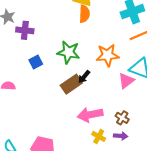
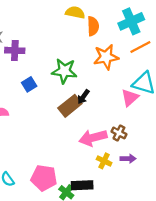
orange semicircle: (84, 14) -> (93, 26), moved
orange star: (108, 55) -> (106, 57), moved
brown cross: (122, 118) -> (119, 133), moved

